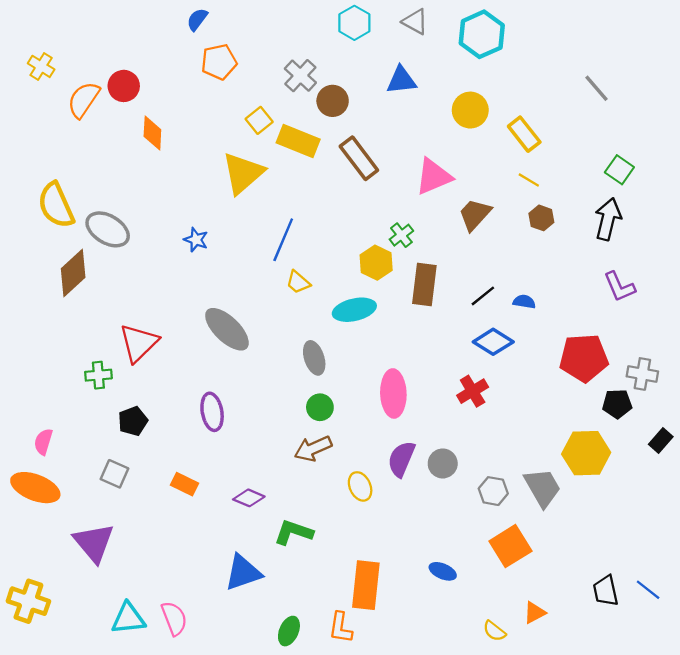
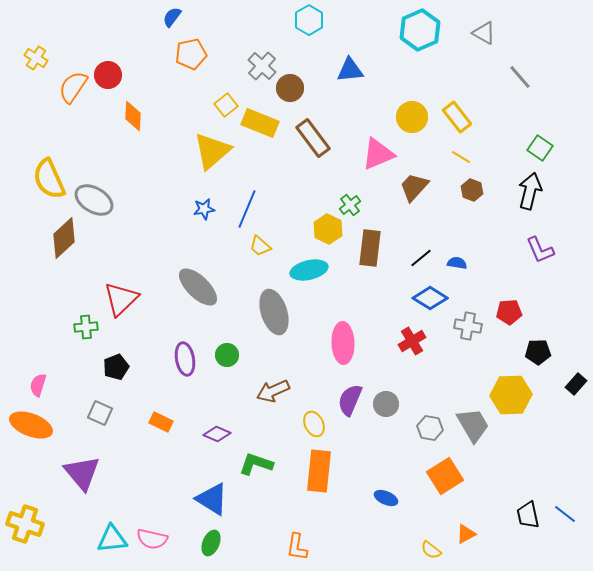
gray triangle: (415, 22) -> (484, 33), moved
yellow circle: (470, 110) -> (412, 117), moved
blue star: (196, 240) -> (204, 209), moved, turned -30
gray ellipse: (314, 358) -> (274, 312), size x1.5
red pentagon: (584, 358) -> (509, 312), size x0.6
gray cross: (642, 374) -> (468, 326), moved
green circle: (320, 407) -> (227, 355), moved
blue triangle: (243, 572) -> (212, 499), turned 51
orange rectangle: (366, 585) -> (319, 471), moved
pink semicircle: (174, 618) -> (152, 539), turned 124
green ellipse: (289, 631) -> (211, 543), moved

